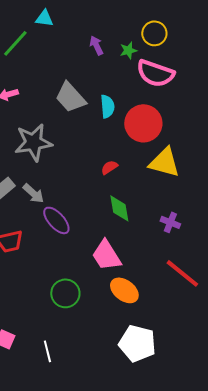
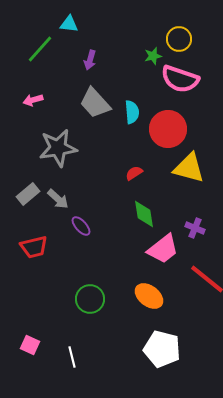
purple arrow: (96, 45) -> (90, 60), moved, turned -138
purple ellipse: (56, 220) -> (81, 226), size x0.7
pink trapezoid: (106, 255) -> (163, 249), moved, turned -96

